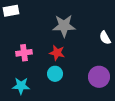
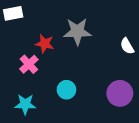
pink cross: (24, 53) -> (29, 64), turned -35
red star: (57, 53) -> (45, 44), moved

